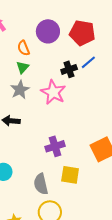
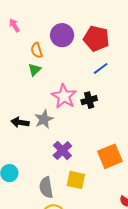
black cross: (69, 69) -> (89, 100), moved
gray star: (20, 90) -> (44, 119), moved
purple cross: (55, 146) -> (62, 151), turned -30

